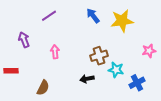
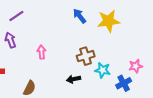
purple line: (49, 16) -> (16, 16), moved
pink star: (149, 51) -> (136, 66), moved

